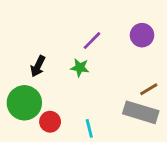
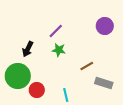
purple line: (92, 41) -> (56, 31), moved
brown line: (149, 89) -> (87, 66), moved
gray rectangle: (141, 112) -> (104, 83), size x0.7

